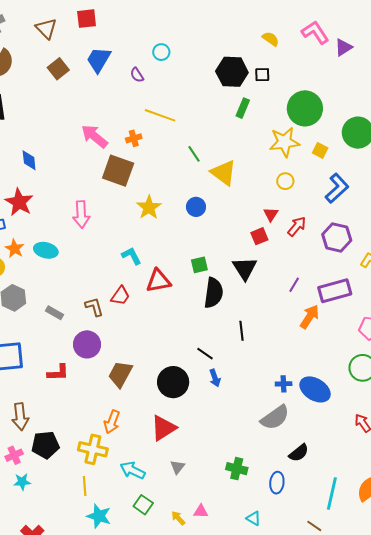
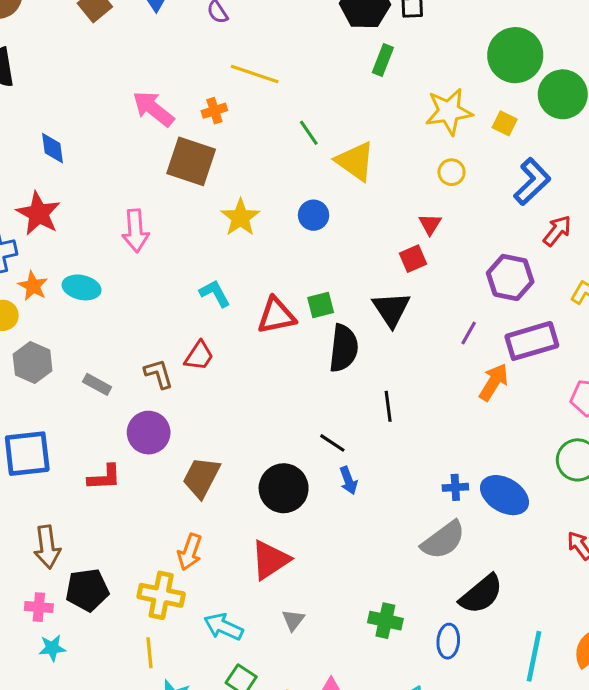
green circle: (305, 108) -> (515, 55), moved
red arrow: (297, 226) -> (557, 231), moved
purple hexagon: (337, 237) -> (510, 277), moved
red triangle: (158, 281) -> (276, 316), moved
black semicircle: (299, 453) -> (481, 594), size x1.4
pink cross: (14, 455) -> (39, 607), turned 30

